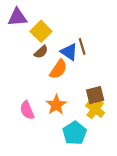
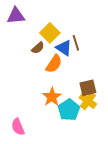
yellow square: (41, 31) -> (50, 33), moved
pink semicircle: (27, 110) -> (18, 127), moved
cyan pentagon: (75, 133) -> (69, 110), moved

